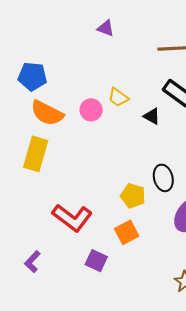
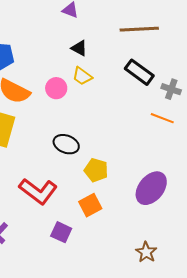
black triangle: (152, 116) -> (79, 48), moved
black ellipse: (163, 178) -> (66, 144), moved, turned -55

